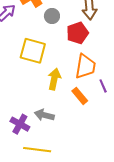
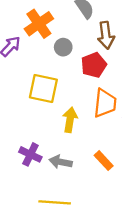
orange rectangle: (80, 96) -> (104, 161), moved
purple cross: (20, 124) -> (30, 154), moved

